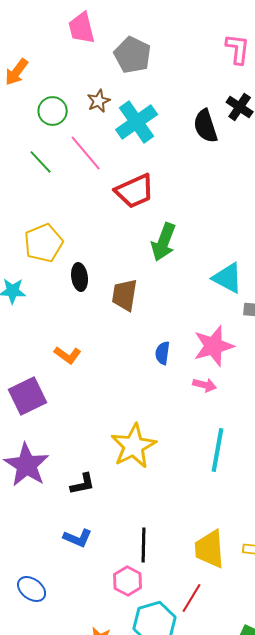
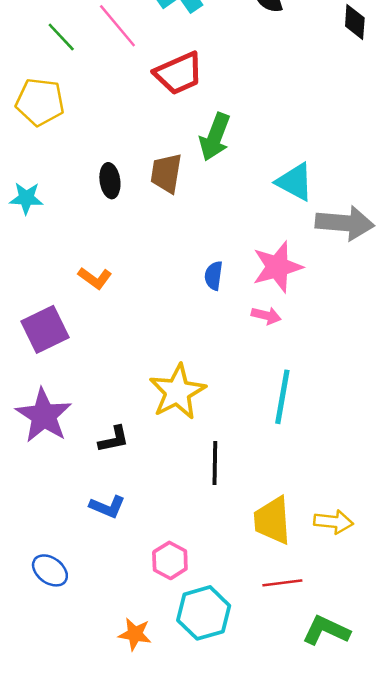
yellow pentagon: (44, 243) -> (40, 102), moved, turned 30
brown trapezoid: (125, 295) -> (166, 173), moved
black line: (144, 545) -> (215, 463), moved
red line: (192, 598) -> (282, 583), moved, turned 52

